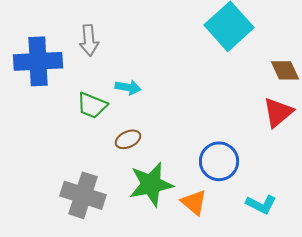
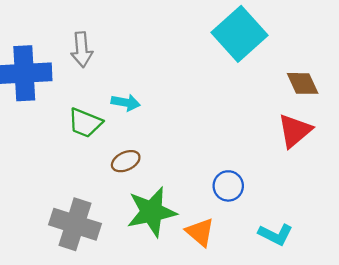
blue circle: (219, 161) -> (228, 186), size x0.7

